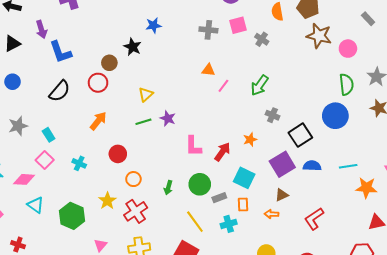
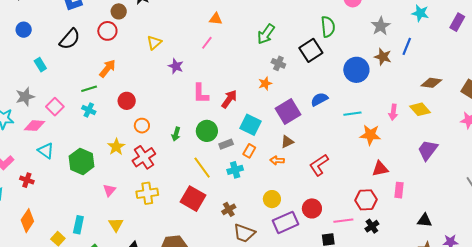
green semicircle: (346, 84) -> (328, 27), moved
pink line: (223, 86) -> (207, 43), moved
blue circle: (335, 116) -> (356, 70), moved
green line: (143, 122) -> (89, 89), moved
gray star: (18, 126) -> (25, 97), moved
cyan rectangle: (49, 135) -> (40, 65), moved
black square: (300, 135) -> (311, 50), moved
orange star: (250, 140) -> (265, 84), moved
blue semicircle: (312, 166) -> (319, 99), moved, turned -30
orange rectangle: (243, 204) -> (249, 151), turned 32
red cross: (18, 245) -> (27, 180), moved

